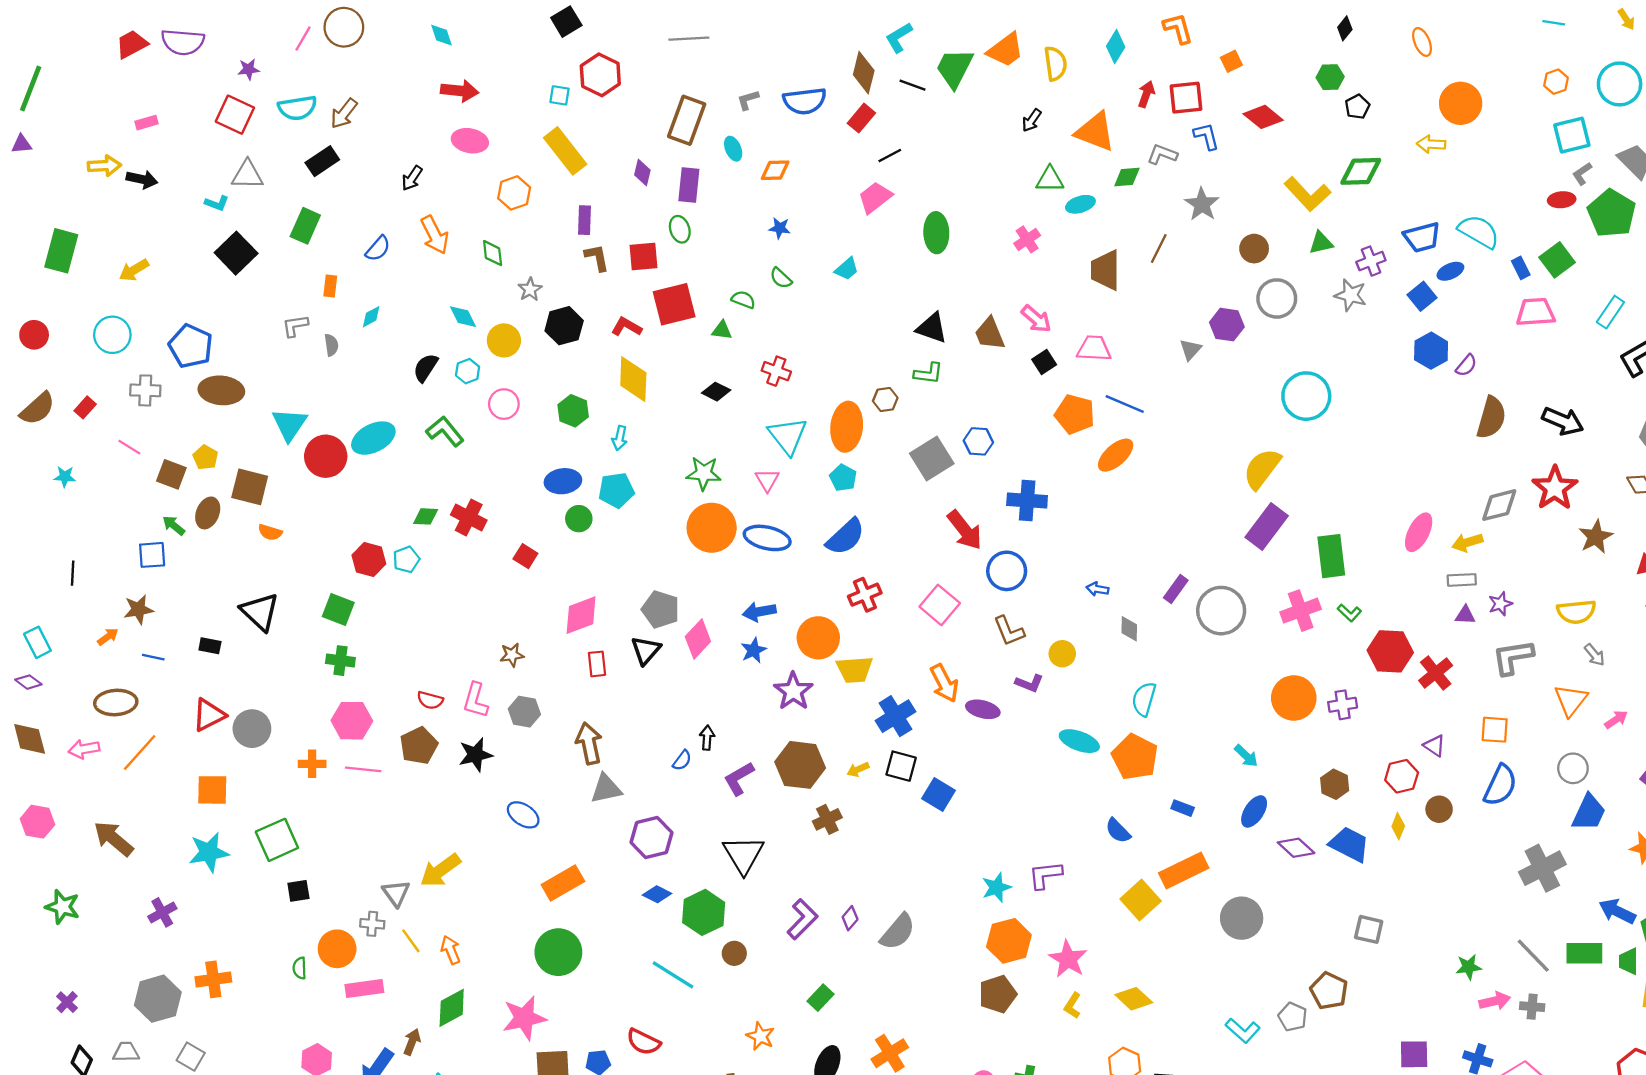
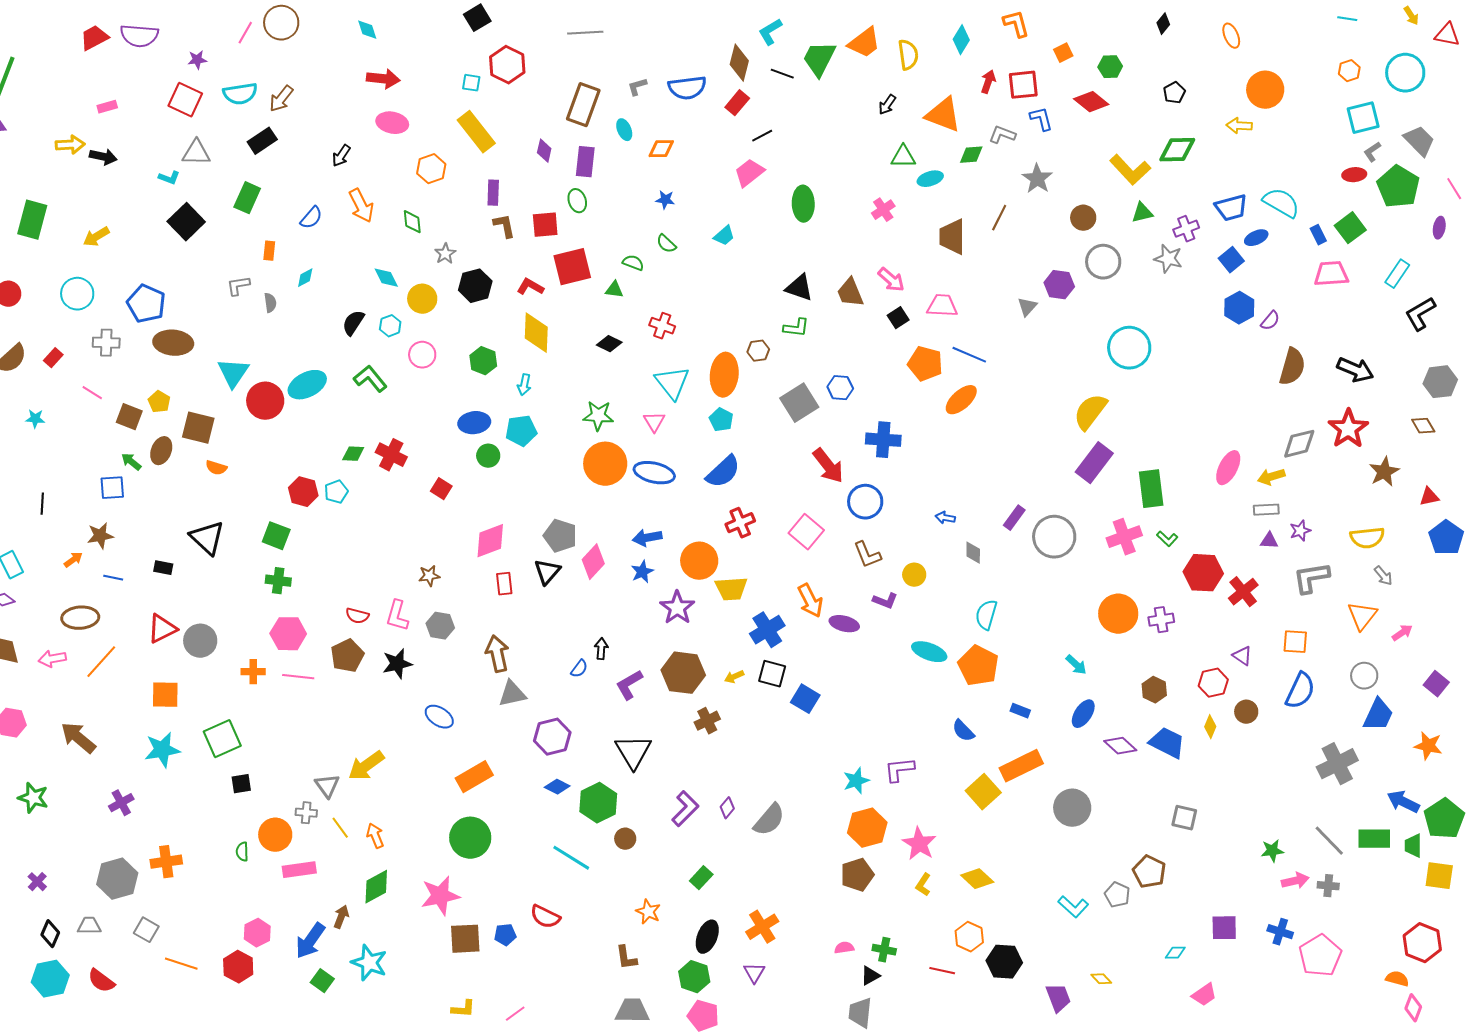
green hexagon: (1330, 77) -> (1110, 67), moved

